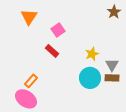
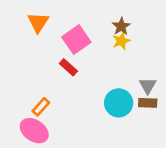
brown star: (114, 12) -> (121, 26), moved
pink square: (58, 30) -> (76, 40), size x1.5
yellow star: (92, 54) -> (121, 41), moved

